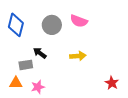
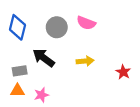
black arrow: (40, 53) -> (44, 58), size x1.5
gray rectangle: (26, 65) -> (20, 71), moved
red star: (112, 83) -> (123, 72), moved

